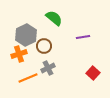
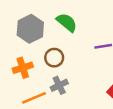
gray hexagon: (26, 35) -> (30, 29), moved

